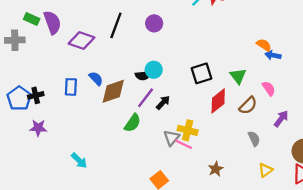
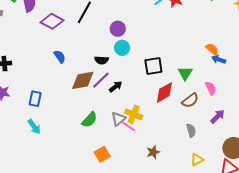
purple circle: (154, 23) -> (118, 29), moved
cyan circle: (154, 70) -> (122, 48), moved
blue rectangle: (71, 87) -> (35, 99), moved
brown diamond: (113, 91) -> (83, 80), moved
green semicircle: (133, 123) -> (89, 120), moved

